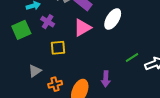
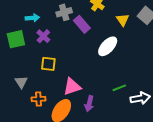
pink triangle: (82, 28) -> (72, 87), moved
gray triangle: (35, 71) -> (21, 82), turned -40

